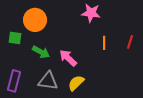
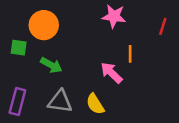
red line: (130, 42) -> (163, 26), moved
pink arrow: (68, 58) -> (111, 73), moved
yellow semicircle: (76, 83) -> (95, 104), turned -78

